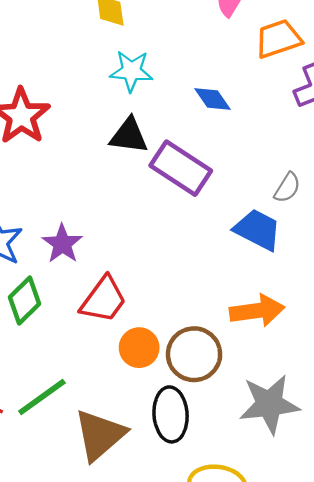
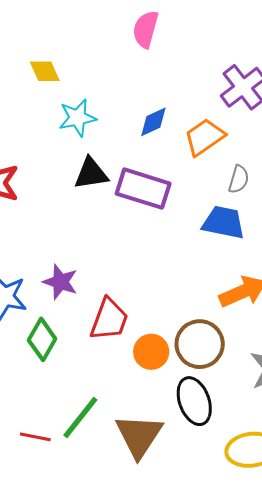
orange trapezoid: (278, 39) -> (205, 137), moved
blue diamond: (213, 99) -> (153, 122), turned -64

